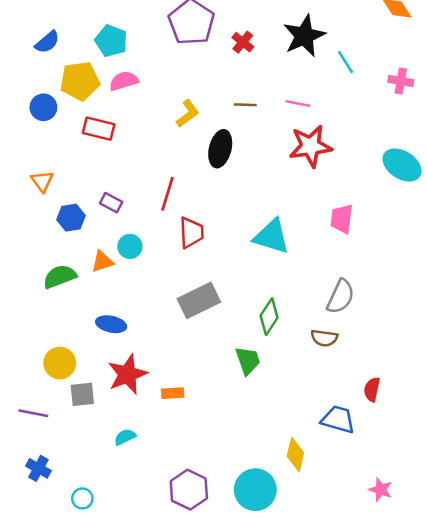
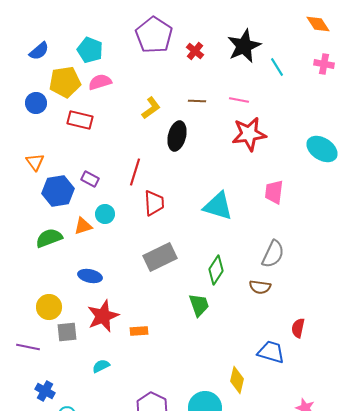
pink cross: (401, 81) -> (324, 64), moved
blue hexagon: (71, 218) -> (58, 191), size x1.4
blue cross: (38, 468) -> (45, 391), moved

